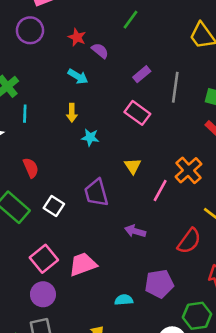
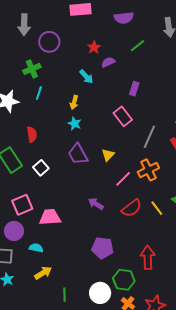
purple circle: (30, 30) -> (49, 42), moved
purple semicircle: (100, 51) -> (108, 62), turned -80
purple rectangle: (142, 74) -> (134, 89), turned -48
gray line: (175, 87) -> (149, 137), moved
cyan star: (90, 137) -> (75, 124), moved
purple trapezoid: (96, 193) -> (78, 154), moved, turned -30
red semicircle: (189, 241) -> (132, 208), moved
cyan semicircle: (124, 300) -> (36, 248), moved

